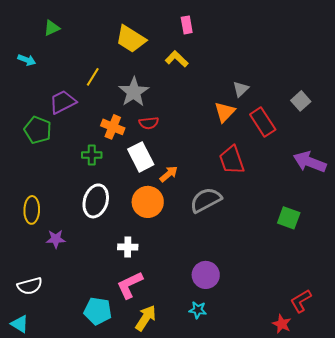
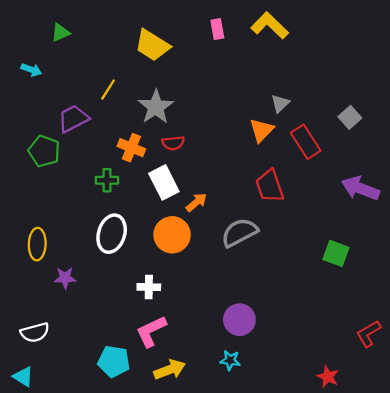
yellow L-shape: (177, 59) -> (270, 26), moved, size x1.4
red L-shape: (301, 301) -> (368, 334), moved
yellow arrow: (146, 318) -> (170, 370), turned 36

